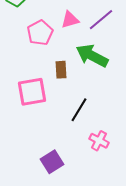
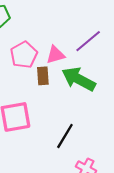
pink triangle: (70, 20) -> (55, 55), moved
brown rectangle: (61, 70) -> (43, 76), moved

